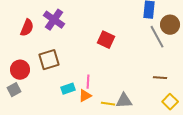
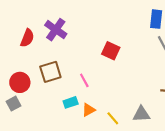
pink line: (88, 82) -> (84, 80), moved, turned -32
gray triangle: (124, 101) -> (141, 114), moved
yellow line: (108, 104) -> (113, 118), turned 40

